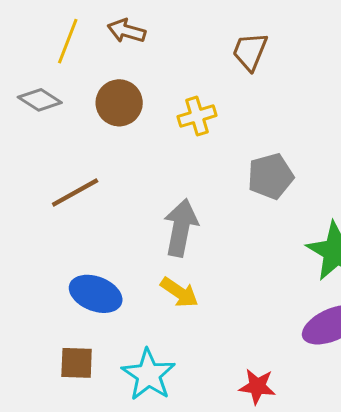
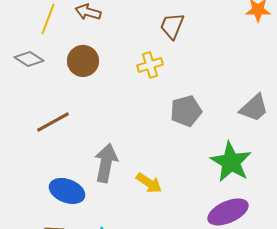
yellow cross: (197, 116) -> (150, 65), moved
gray arrow: (181, 228) -> (106, 163), moved
yellow arrow: (179, 292) -> (149, 183), moved

